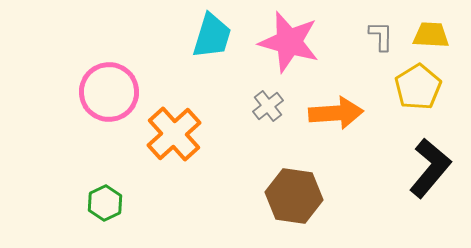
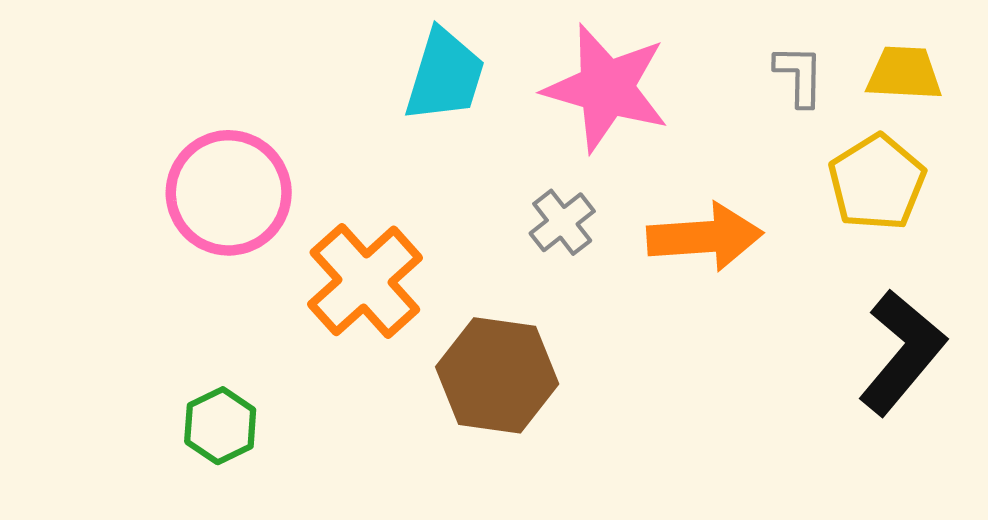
brown hexagon: (294, 196) -> (497, 375), moved

